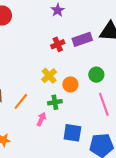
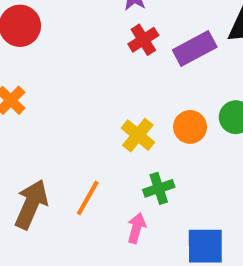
red cross: (58, 44) -> (143, 40), moved
orange circle: (70, 84) -> (190, 127), moved

